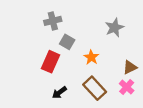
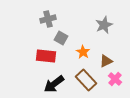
red rectangle: (51, 62) -> (46, 56), turned 72
brown triangle: (130, 67) -> (106, 61), moved
black arrow: (59, 93) -> (54, 84), size x1.5

